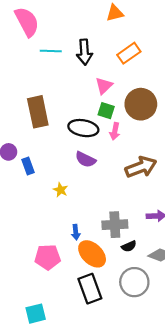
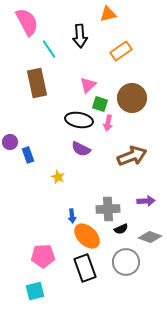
cyan line: (51, 51) -> (49, 49), turned 54
black arrow: (84, 52) -> (80, 36), moved
pink triangle: (104, 86) -> (88, 85), moved
brown rectangle: (38, 112) -> (37, 83), moved
pink pentagon: (48, 257) -> (43, 256), moved

